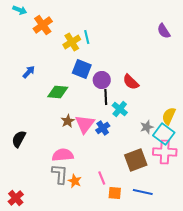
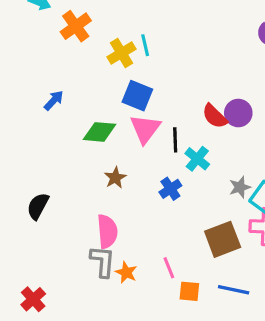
purple circle: (102, 80) -> (238, 113), moved
pink triangle: (85, 124) -> (145, 129), moved
pink semicircle: (63, 155) -> (107, 231), turned 90

